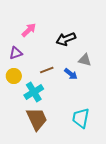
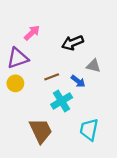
purple triangle: (16, 53) -> (18, 58), size x1.5
cyan cross: (34, 92) -> (62, 101), moved

